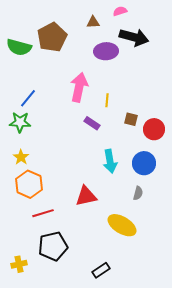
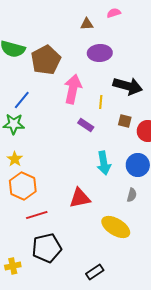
brown pentagon: (52, 37) -> (46, 60), moved
black arrow: (134, 37) -> (128, 86), moved

